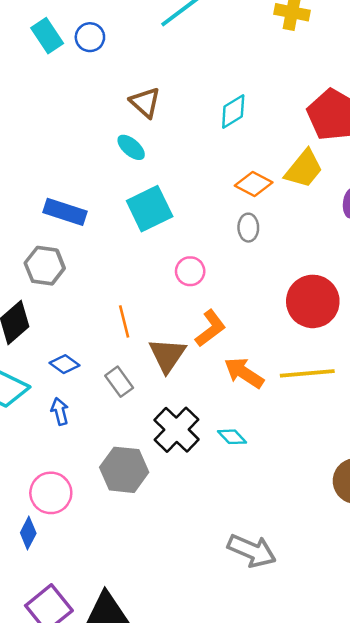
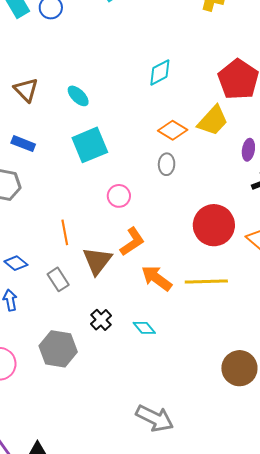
brown triangle: (145, 102) -> (26, 90), moved
blue rectangle: (65, 212) -> (23, 144), size x0.7
black cross: (177, 430) -> (101, 320), size x0.6

